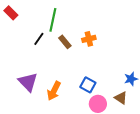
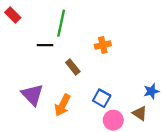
black line: (39, 39) -> (45, 45), turned 56
brown rectangle: (65, 42) -> (73, 67), moved

